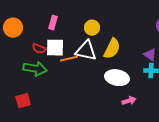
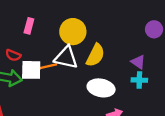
yellow circle: (92, 28) -> (73, 32), size x1.5
white square: (55, 48) -> (31, 70), moved

